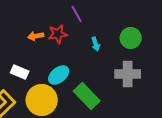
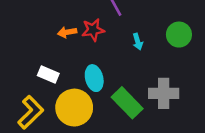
gray cross: (128, 74) -> (164, 93), moved
cyan ellipse: (59, 75) -> (94, 78), turned -65

